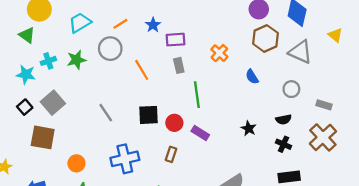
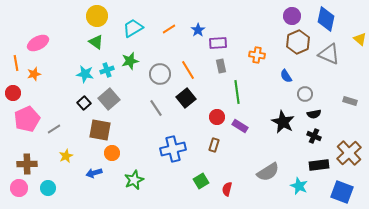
green triangle: (27, 35) -> (96, 42), moved
gray circle: (110, 49) -> (160, 74), moved
orange cross: (219, 53) -> (257, 55), turned -35
cyan cross: (48, 61) -> (107, 70), moved
gray circle: (291, 89) -> (305, 94), moved
black square: (148, 115) -> (186, 98), moved, turned -36
black star: (249, 128) -> (283, 122), size x1.6
brown cross: (323, 137) -> (349, 153), moved
orange circle: (76, 163) -> (112, 153), moved

